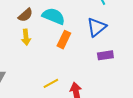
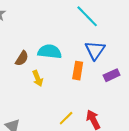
yellow arrow: (26, 37) -> (38, 78), moved
orange rectangle: (64, 40) -> (78, 71), moved

